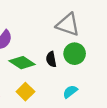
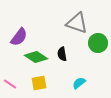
green circle: (75, 54) -> (98, 43), moved
yellow square: (25, 92) -> (39, 83), turned 35

